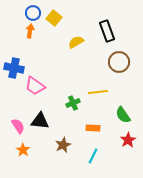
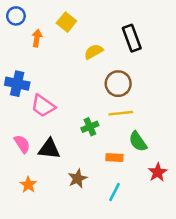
blue circle: (33, 13) -> (16, 16), moved
brown circle: (119, 62) -> (118, 84), moved
green semicircle: (123, 115) -> (138, 142), moved
pink semicircle: (18, 126) -> (22, 144), moved

